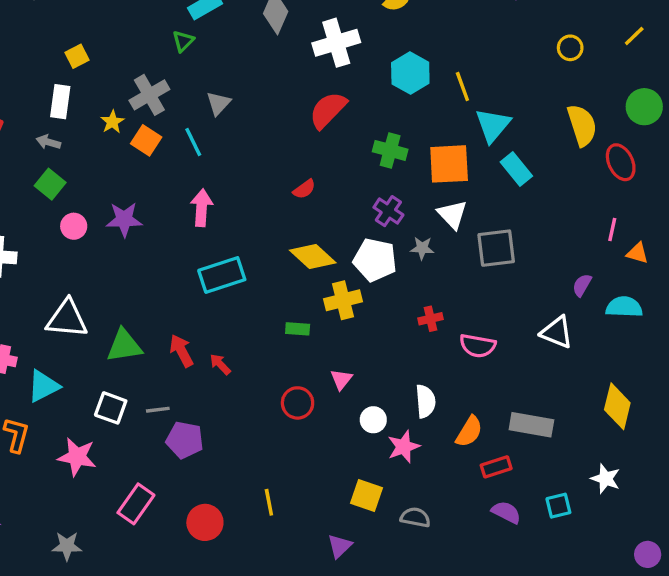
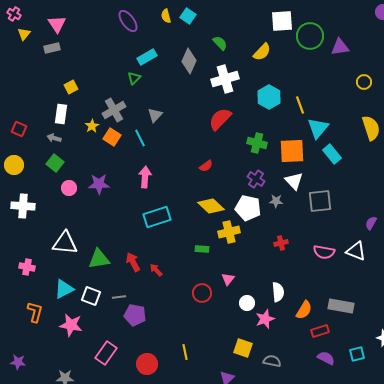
pink semicircle: (478, 346) -> (324, 252), moved
cyan triangle: (43, 386) -> (64, 289), moved

